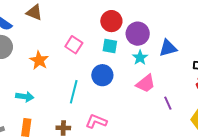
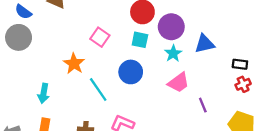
orange star: (39, 60) -> (74, 64), moved
cyan line: (74, 92) -> (98, 89), turned -50
cyan arrow: (25, 97) -> (44, 93), turned 90

